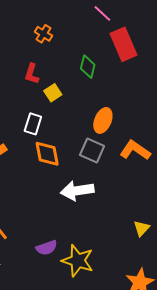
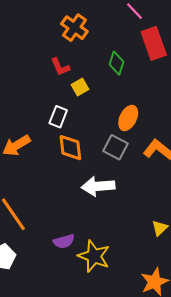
orange cross: (43, 34) -> (74, 28), size x1.5
red L-shape: (32, 74) -> (60, 67), turned -45

